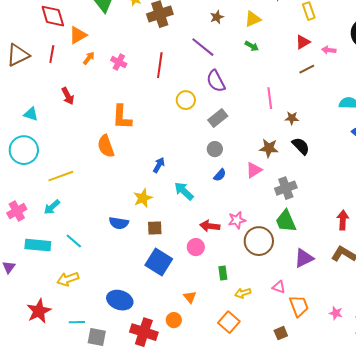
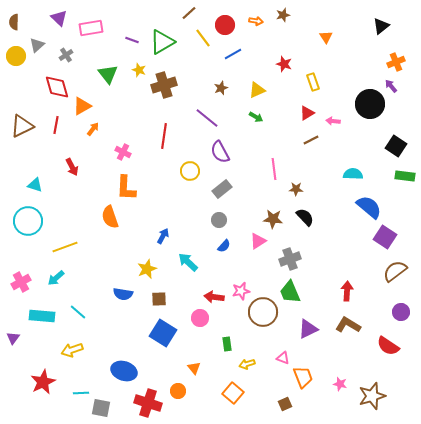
pink cross: (119, 62) -> (123, 152), moved

